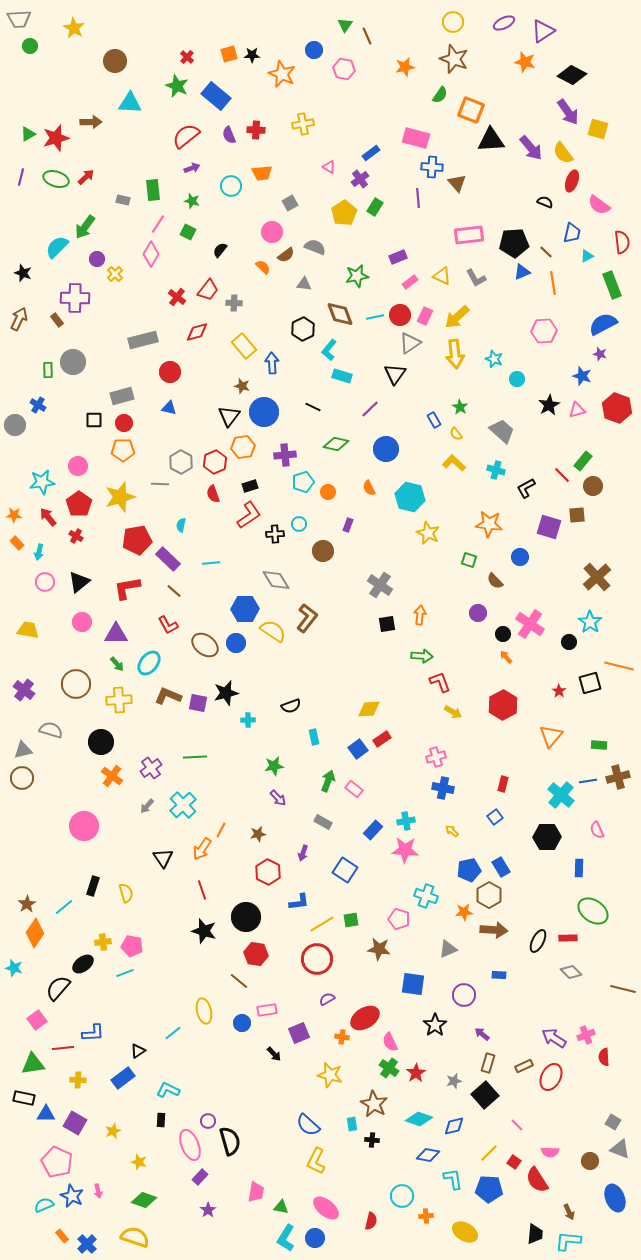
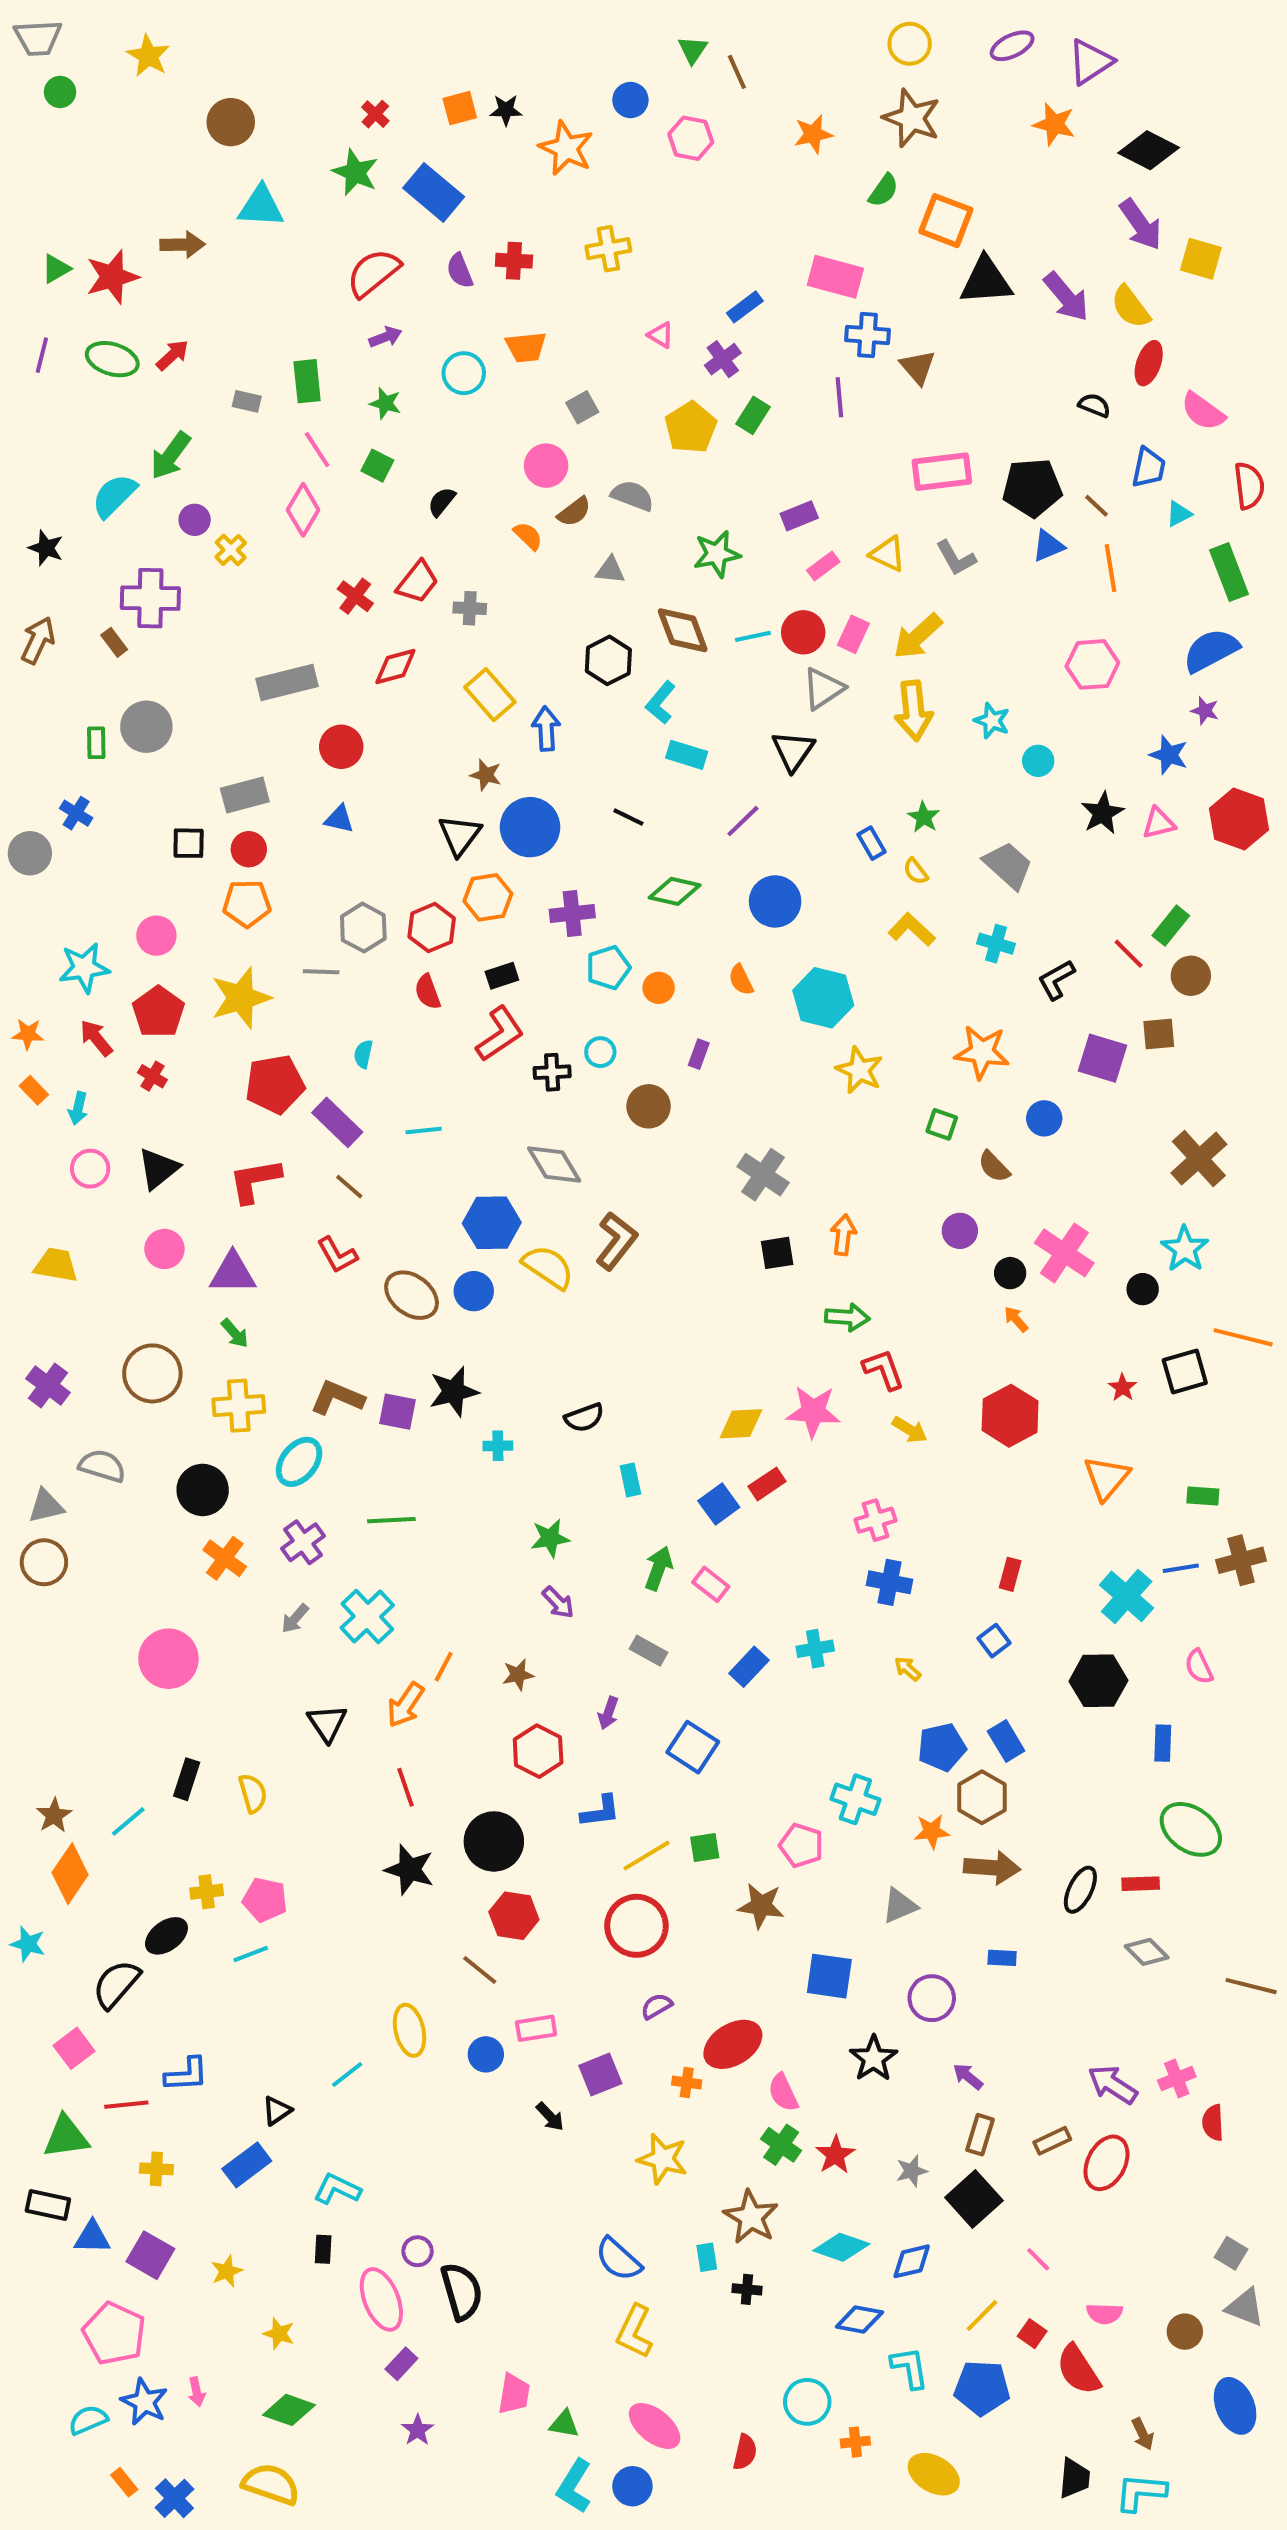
pink line: (158, 224) -> (317, 450), turned -66
cyan ellipse: (149, 663) -> (299, 1462), moved
pink star: (405, 850) -> (813, 1412), moved

